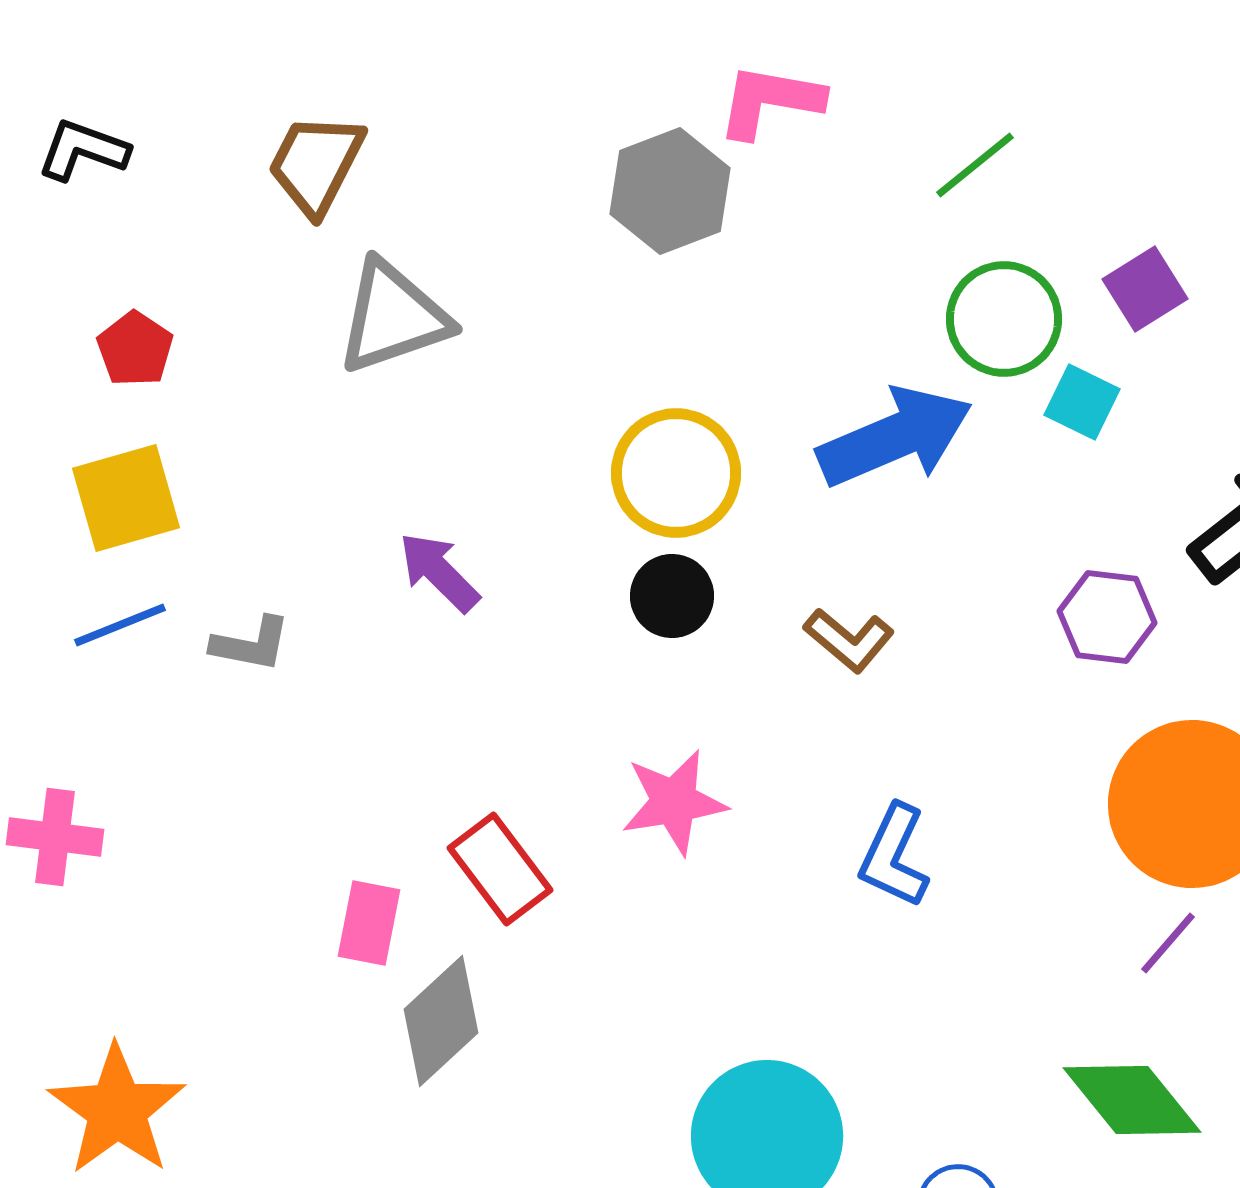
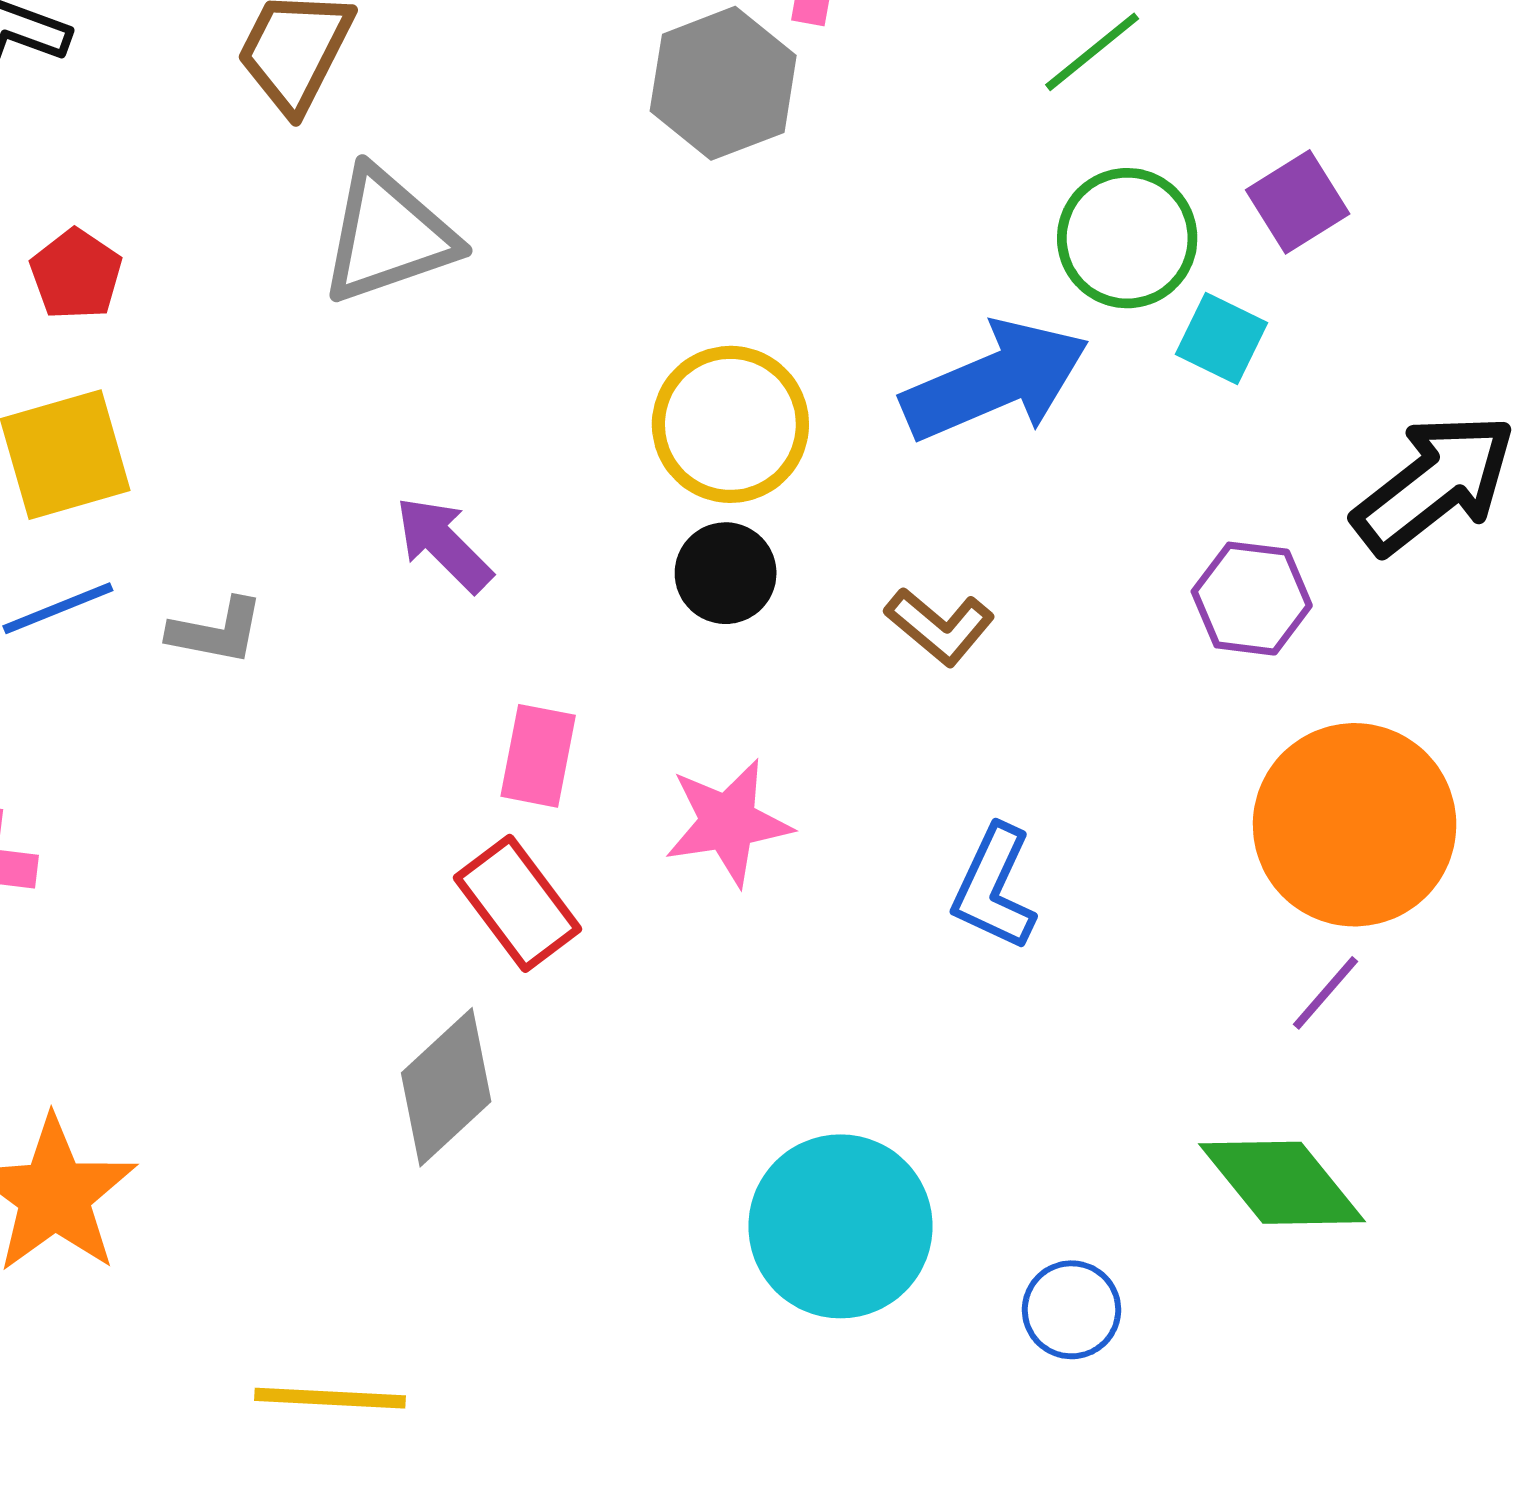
pink rectangle: (369, 923) -> (538, 756), moved

